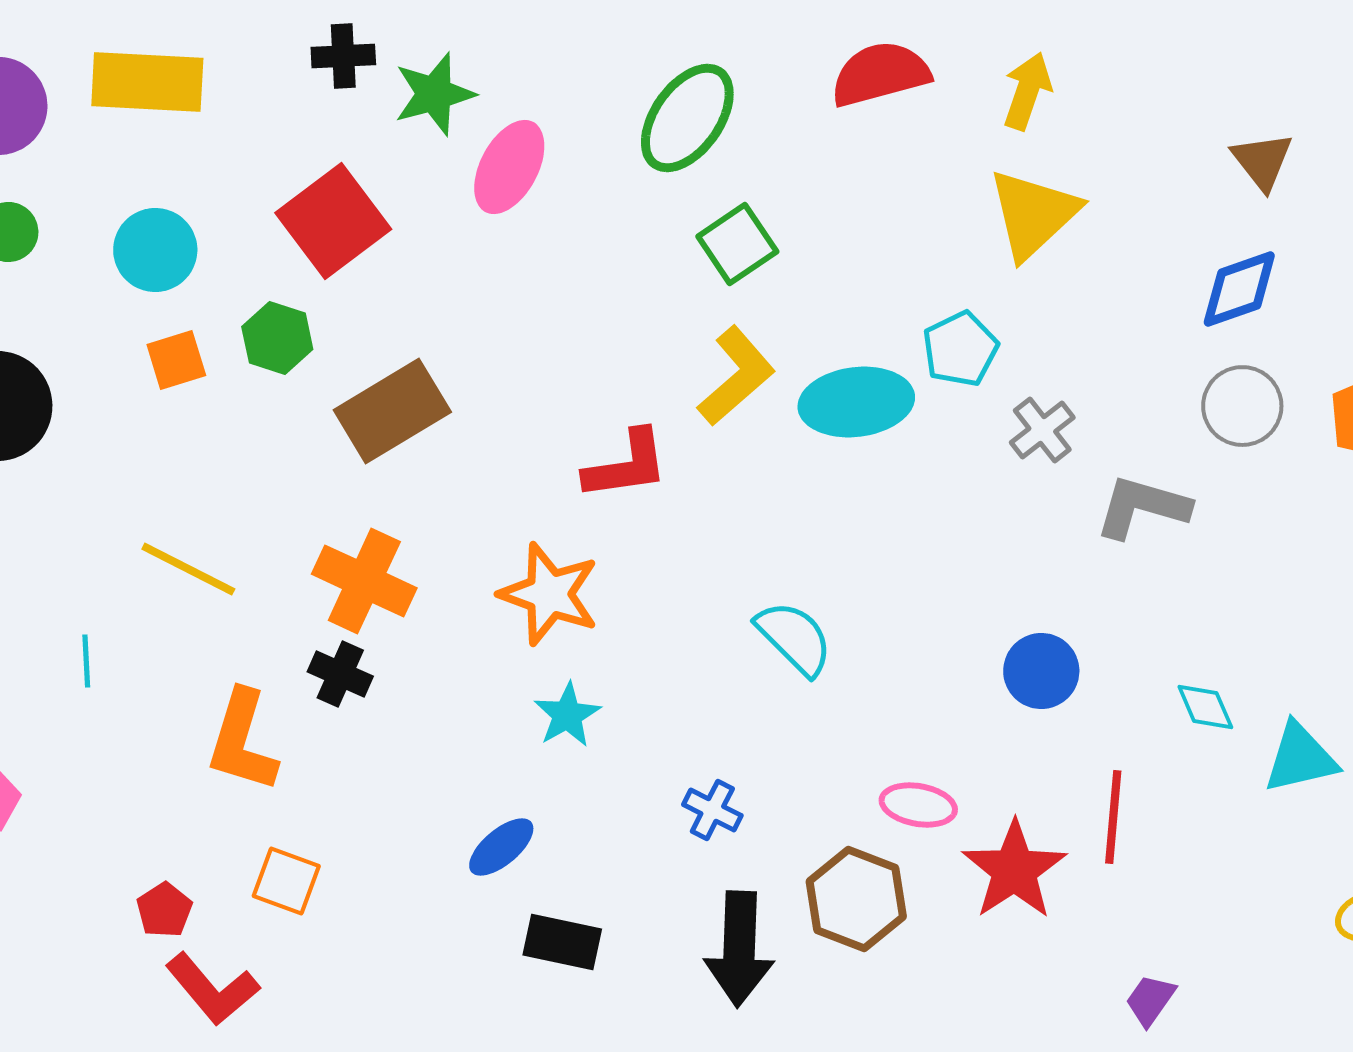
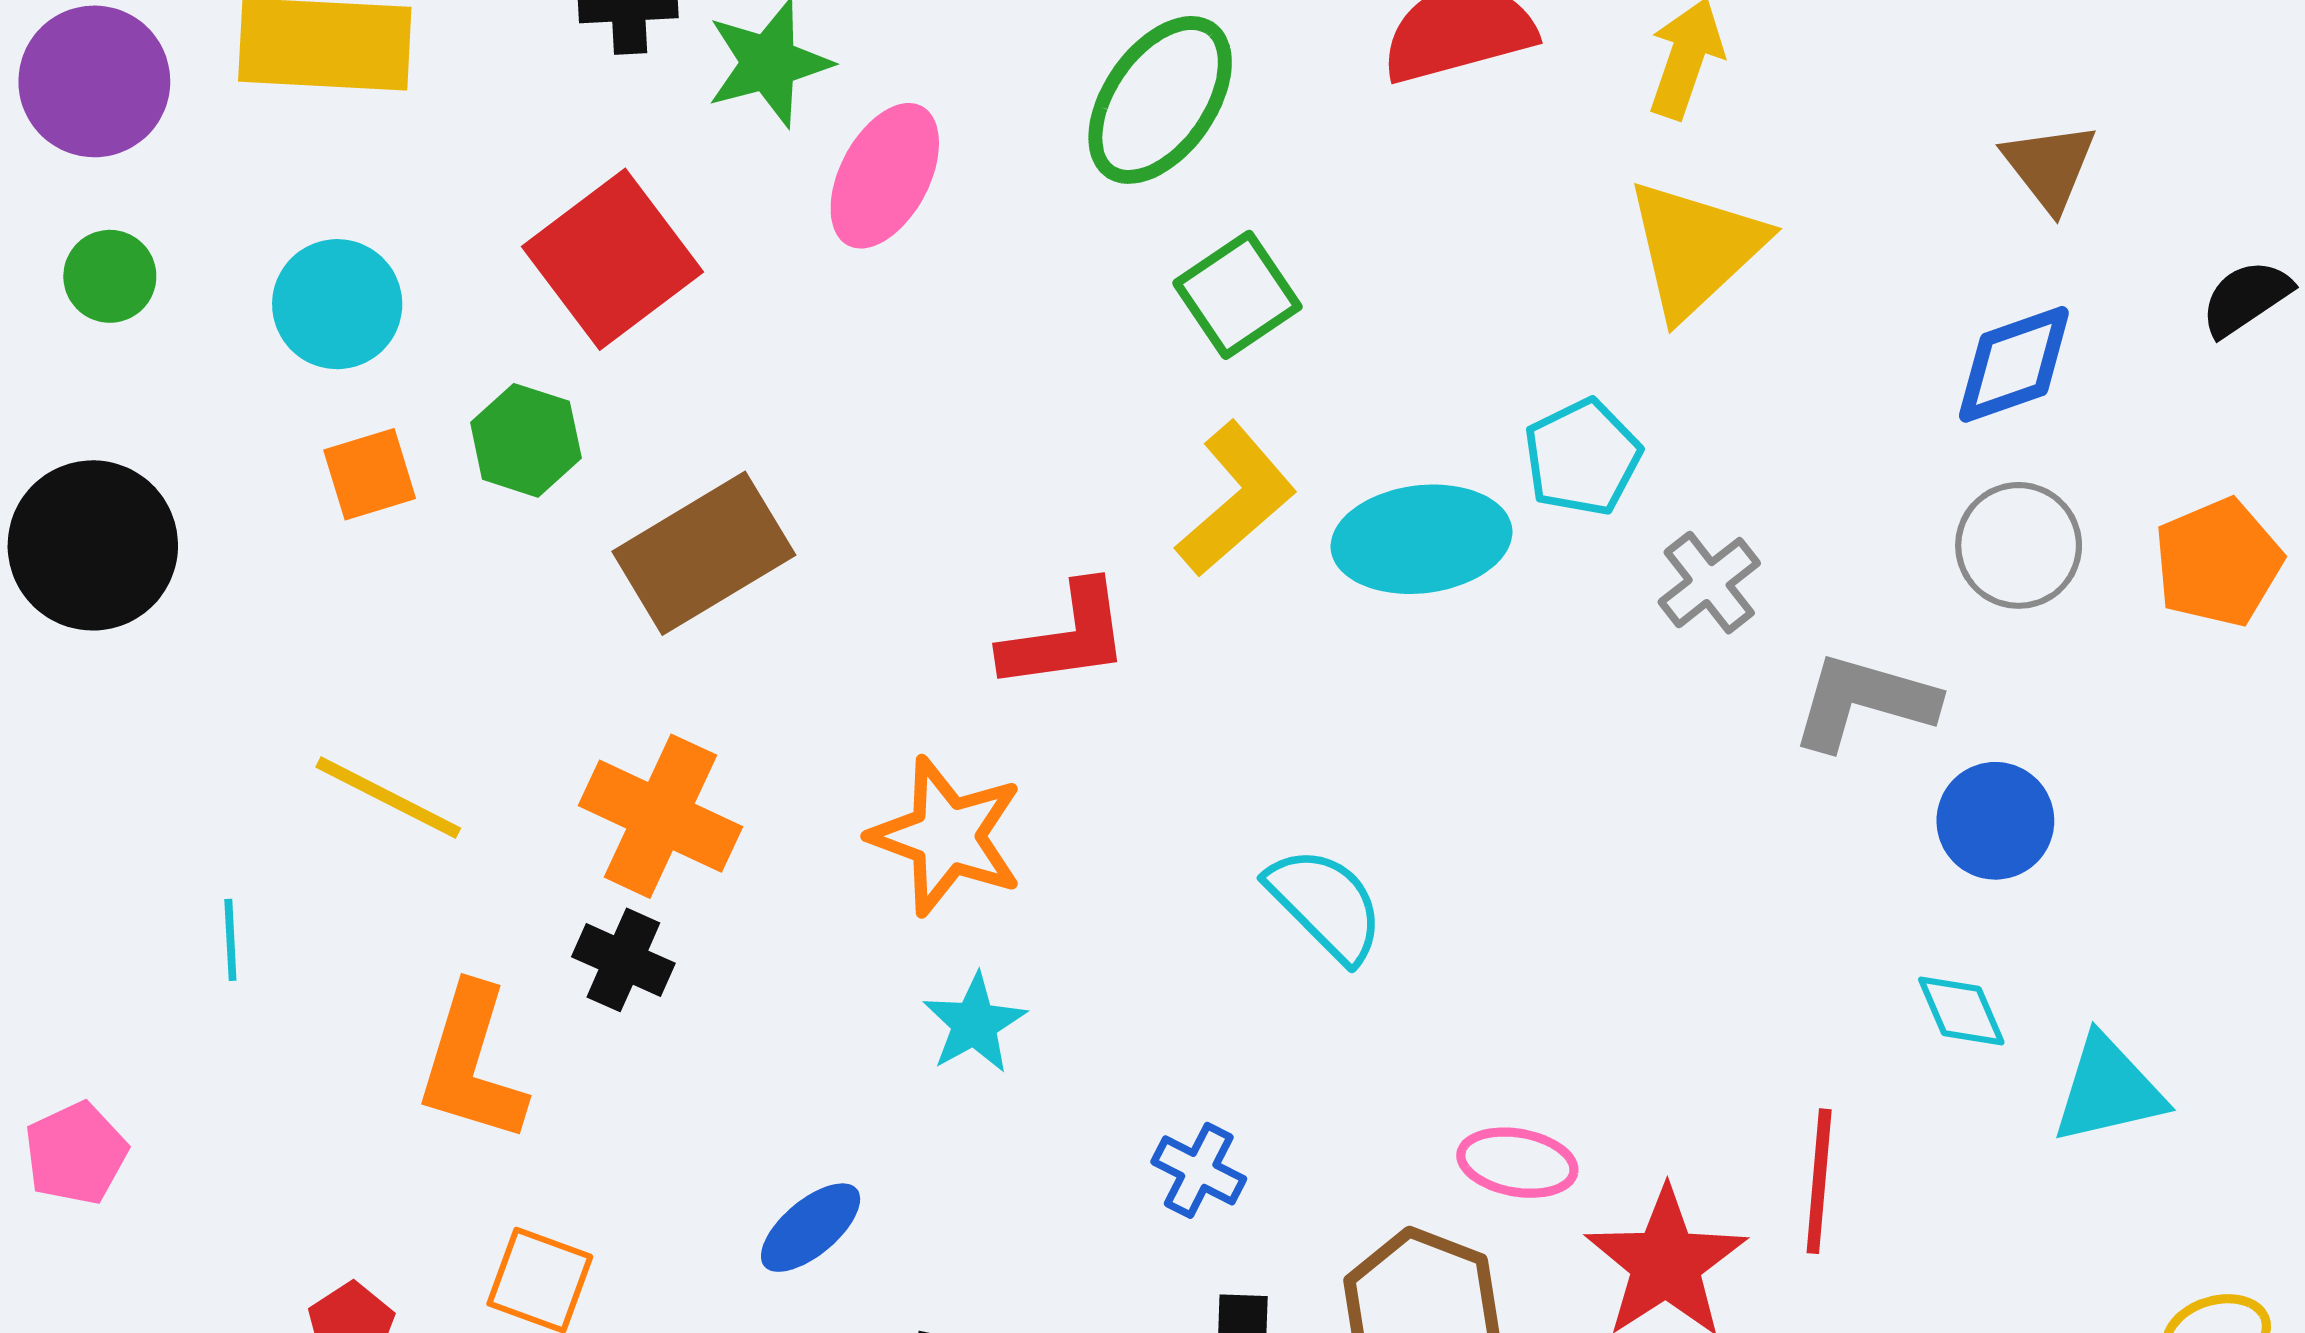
blue circle: (1041, 671) -> (1995, 821), moved
blue ellipse: (501, 847) -> (811, 1228), moved

